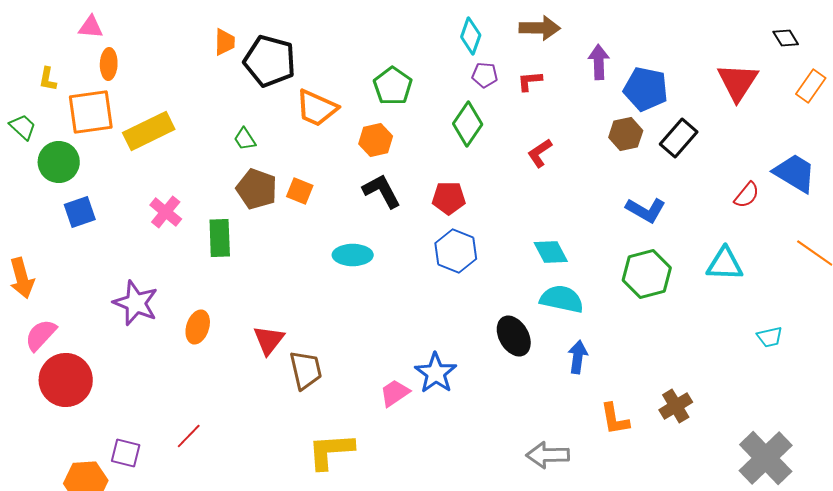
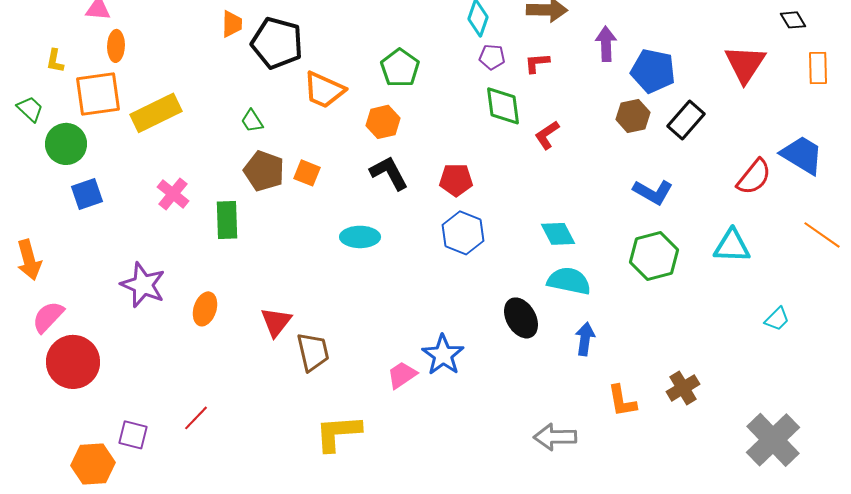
orange rectangle: (811, 86) -> (818, 68), turned -36
green diamond: (468, 124) -> (503, 106), moved, turned -42
red semicircle: (747, 195) -> (754, 177), size x1.4
cyan trapezoid: (770, 337) -> (777, 319), turned -32

